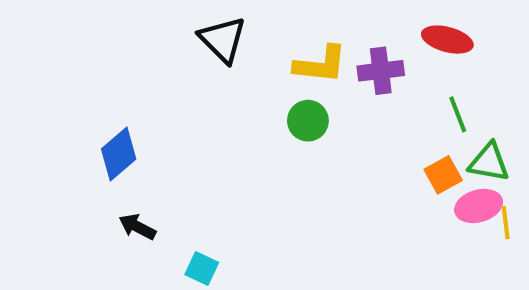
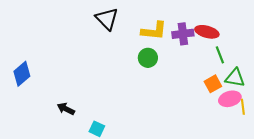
red ellipse: (447, 40) -> (207, 32), moved
blue diamond: (119, 154) -> (22, 74), moved

